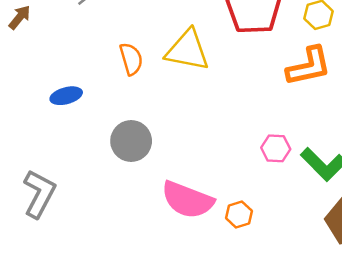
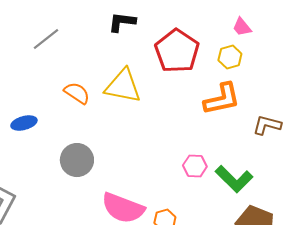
orange semicircle: (131, 59) -> (77, 93), turned -40

